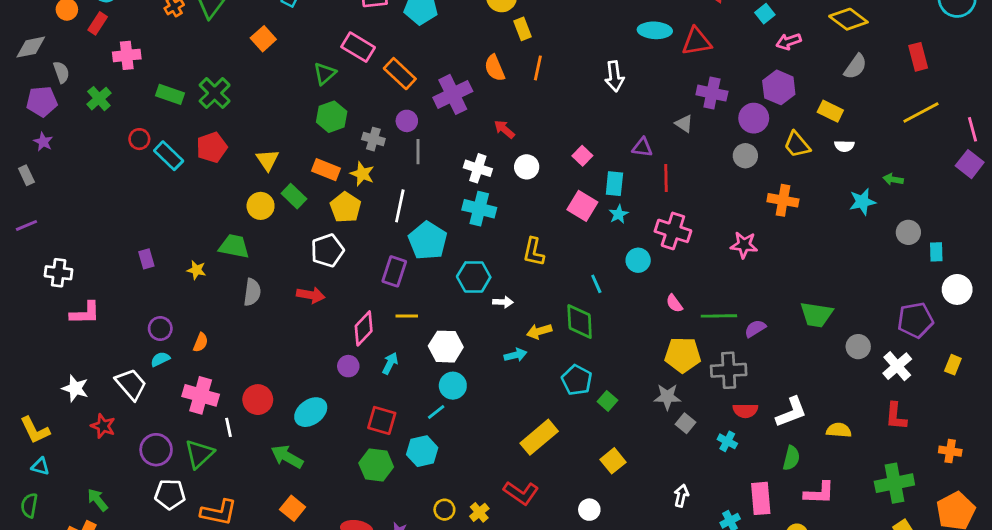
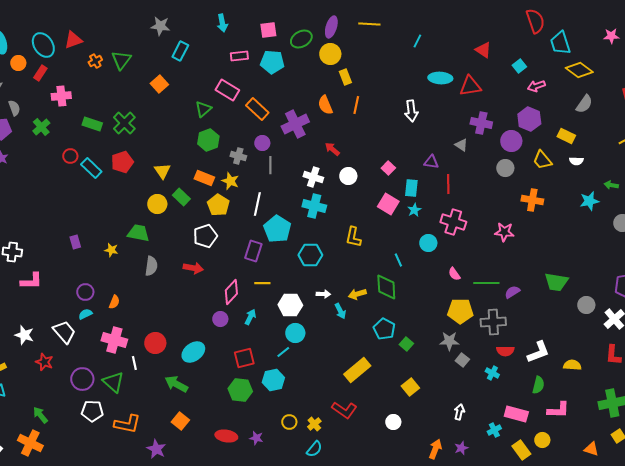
white arrow: (503, 302) -> (323, 294), moved
cyan arrow: (515, 355) -> (340, 311), turned 77
red square: (382, 420) -> (244, 358), turned -30
green triangle: (199, 454) -> (113, 382), turned -35
pink rectangle: (761, 498) -> (516, 414), turned -70

